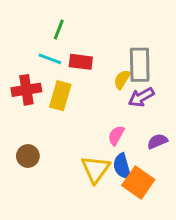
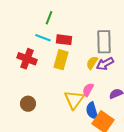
yellow semicircle: (122, 79) -> (92, 63), moved
red cross: (26, 90) -> (27, 59), turned 30
yellow rectangle: (60, 96) -> (61, 60), moved
yellow triangle: (96, 169) -> (74, 100), moved

